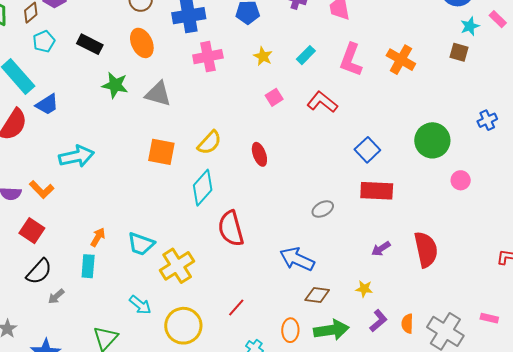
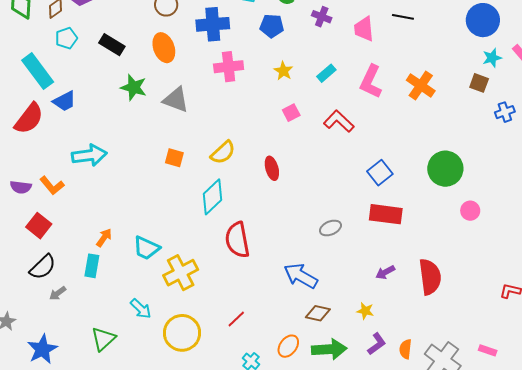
blue cross: (487, 120) -> (505, 112), moved
orange square: (161, 152) -> (174, 158), size x0.7
orange ellipse: (290, 330) -> (288, 346), turned 30

